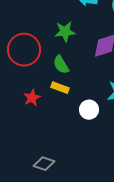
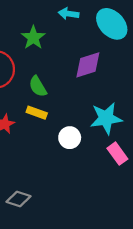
green star: (65, 32) -> (33, 38), moved, turned -30

